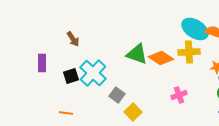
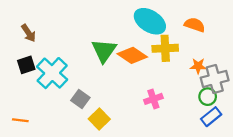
cyan ellipse: (195, 29) -> (150, 21), moved
green triangle: (137, 54) -> (104, 51), turned 45
black square: (71, 76) -> (26, 65), moved

